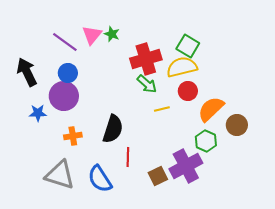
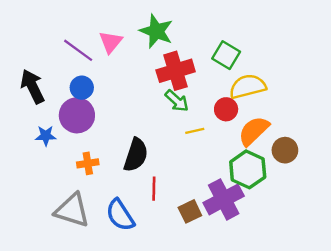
green star: (112, 34) -> (156, 31), moved, size x1.8
yellow semicircle: (182, 67) -> (248, 86), moved
green hexagon: (206, 141) -> (248, 169), size x1.4

